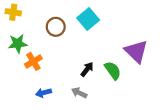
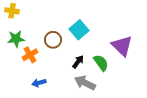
cyan square: (88, 19) -> (79, 30), moved
brown circle: (56, 27) -> (53, 40), moved
gray arrow: (79, 93) -> (85, 83), moved, size x1.5

